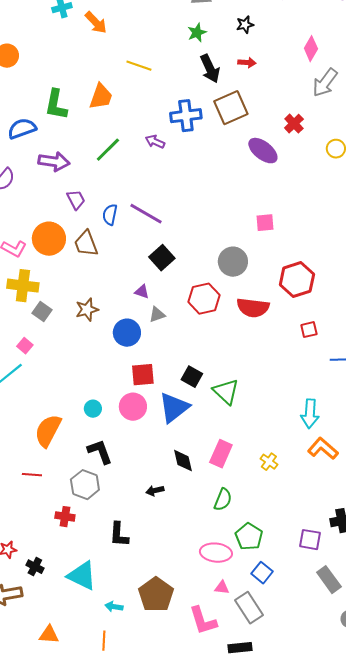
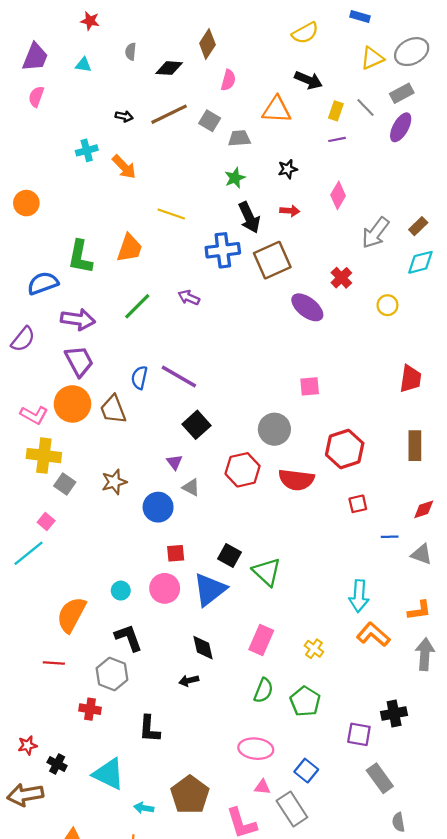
pink diamond: (311, 49) -> (338, 195), moved
blue cross: (186, 116) -> (223, 250), moved
purple trapezoid: (76, 200) -> (79, 361), moved, size x1.4
purple triangle: (142, 292) -> (175, 462), turned 35
gray triangle: (157, 315) -> (191, 487), turned 48
red square: (143, 375) -> (176, 553), size x0.7
black diamond: (183, 461) -> (203, 648), moved
green pentagon: (249, 537) -> (305, 701), moved

